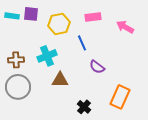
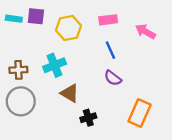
blue line: (82, 43) -> (110, 50), moved
brown triangle: (60, 80) -> (70, 93), turned 30
black cross: (84, 107) -> (88, 118), moved, turned 32

